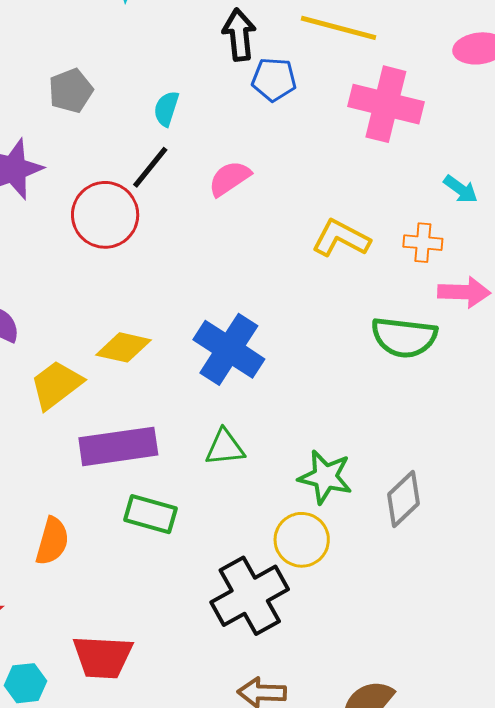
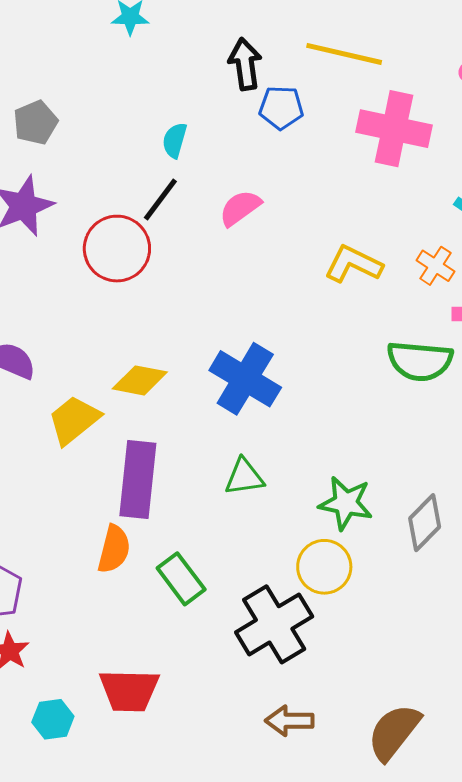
gray pentagon: (71, 91) -> (36, 123), moved
orange cross: (423, 243) -> (436, 266), turned 30
purple rectangle: (118, 446) -> (138, 480), turned -74
green rectangle: (151, 514) -> (181, 579), moved, turned 39
orange semicircle: (52, 541) -> (114, 549), moved

